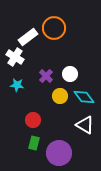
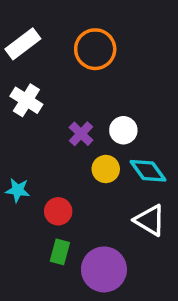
white rectangle: (28, 37) -> (23, 44), moved
cyan star: (17, 85) -> (18, 190), moved

